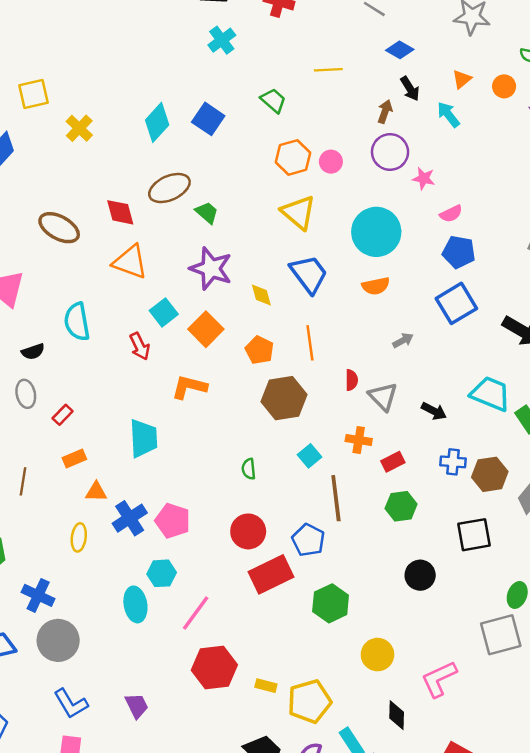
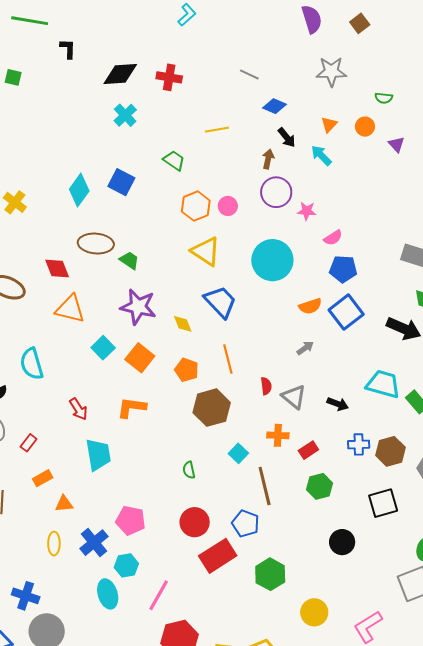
brown ellipse: (169, 188) -> (96, 244), turned 36
orange semicircle: (376, 286) -> (310, 306), moved
red arrow: (140, 346) -> (78, 409), moved
blue cross: (130, 518) -> (94, 543), moved

